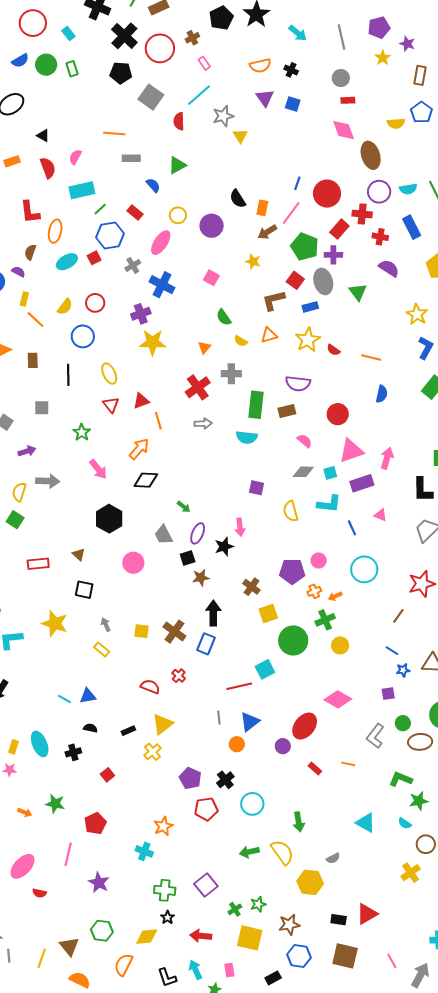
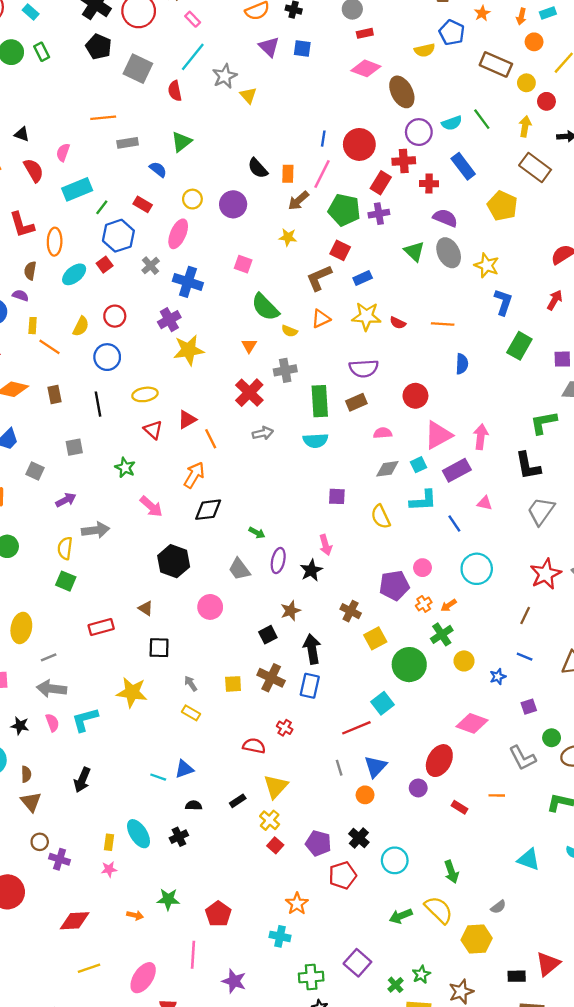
black pentagon: (121, 73) -> (99, 47), turned 30
pink diamond: (344, 130) -> (366, 68), turned -40
gray ellipse: (323, 281) -> (449, 253), moved
green semicircle: (224, 317) -> (265, 307), size x1.5
yellow star: (308, 340) -> (366, 316), turned -30
yellow ellipse: (109, 374) -> (145, 394), turned -65
pink semicircle: (305, 441) -> (383, 433), turned -35
black square: (188, 558) -> (268, 635), moved
blue star: (403, 670) -> (498, 677), moved
gray L-shape: (375, 736) -> (522, 758), turned -55
red square: (107, 775) -> (275, 845), moved

